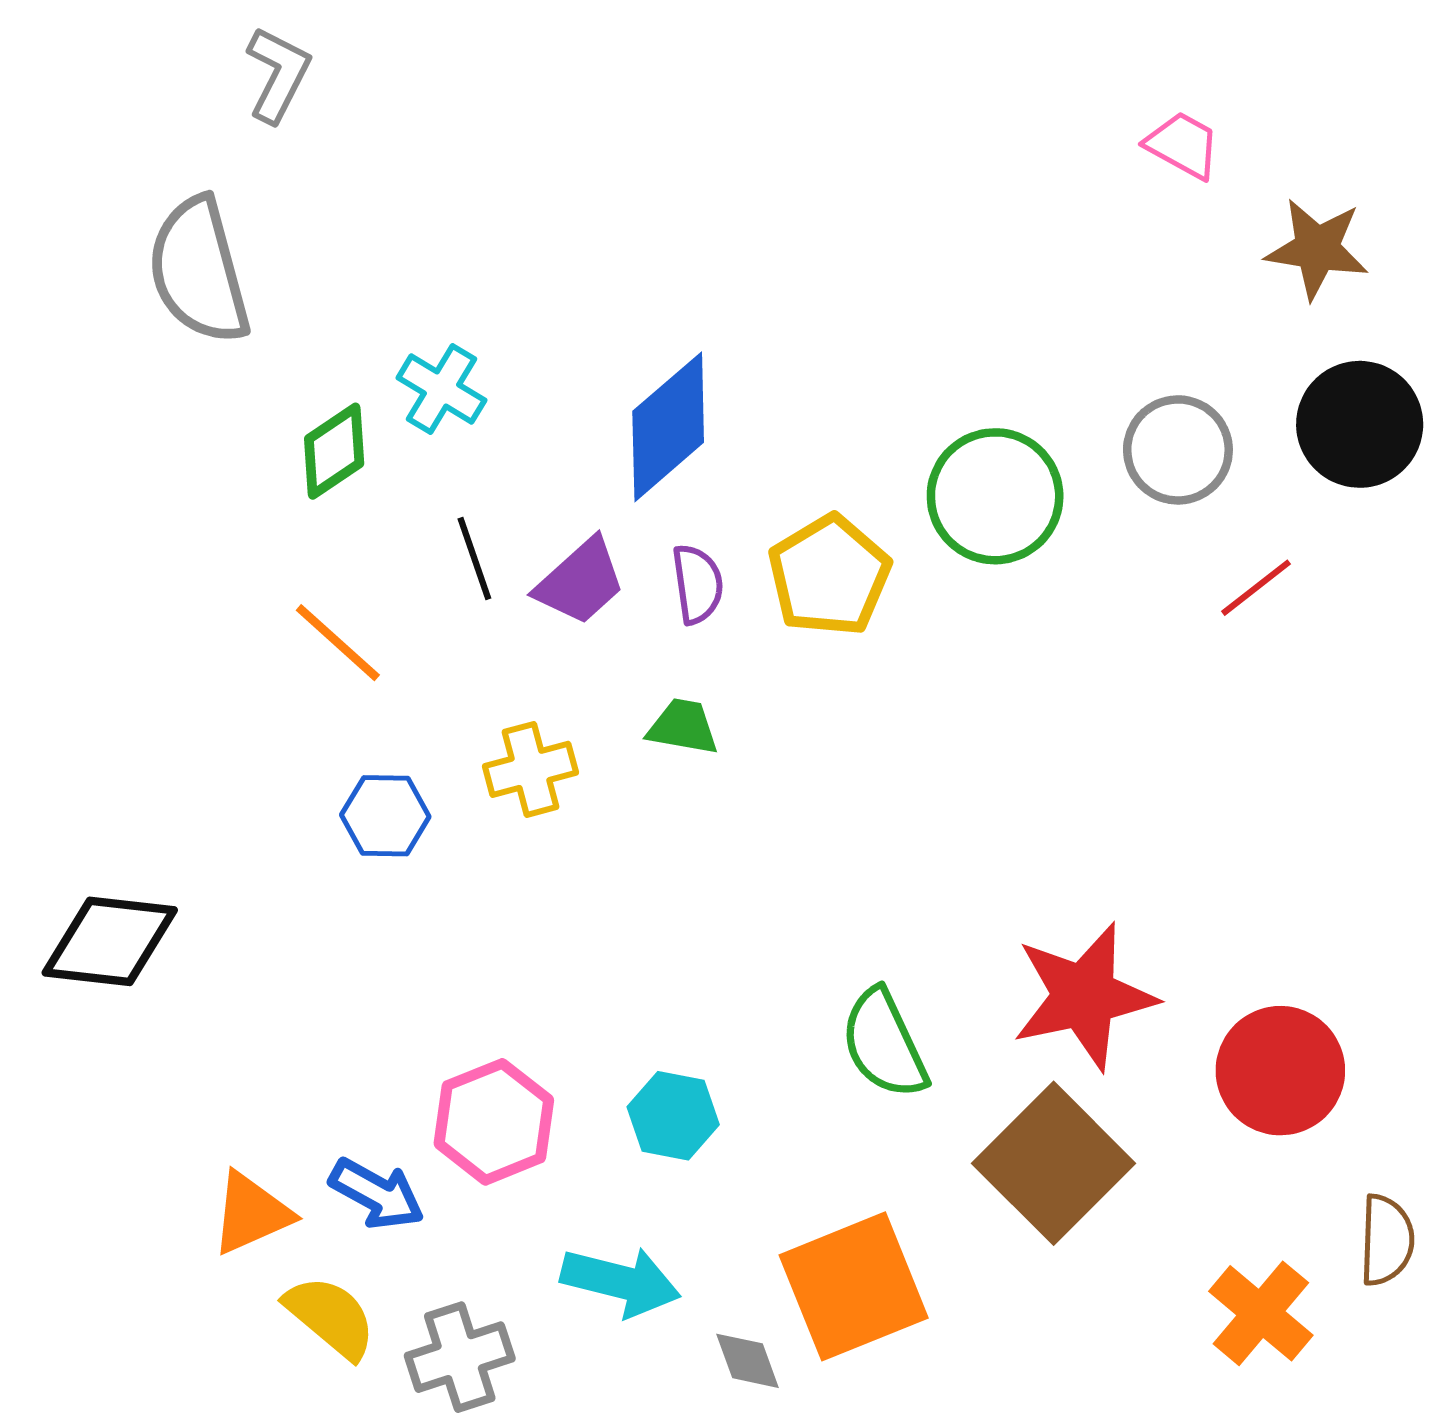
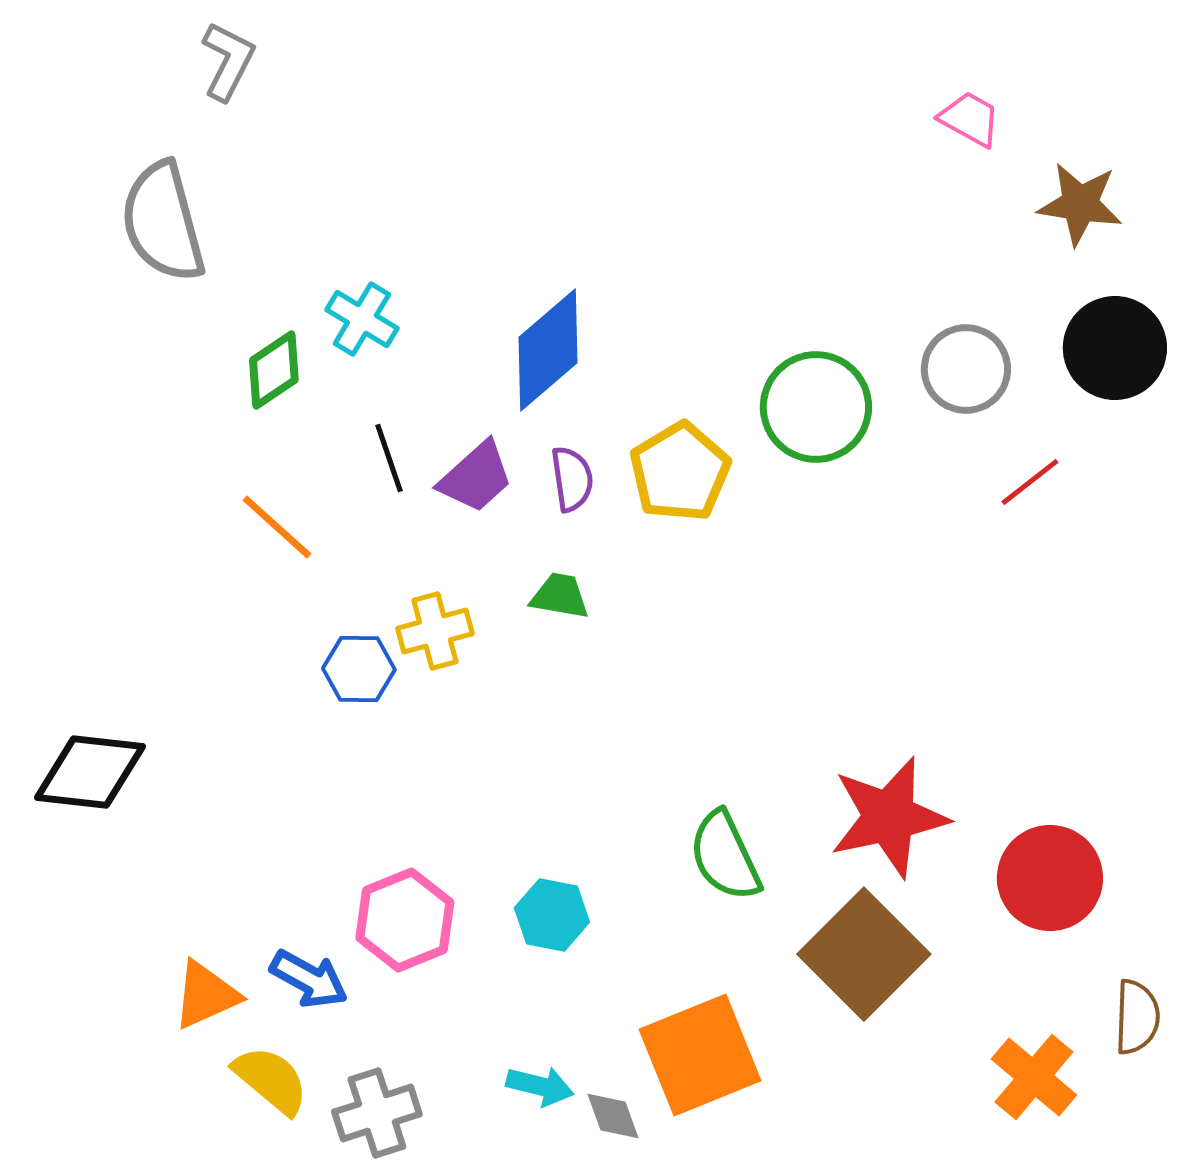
blue hexagon: (385, 816) -> (359, 669), moved
cyan arrow: (621, 1282) -> (540, 1086), moved, size x0.7

